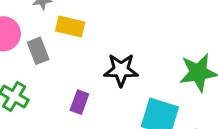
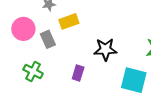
yellow rectangle: (70, 26) -> (69, 21), turned -30

